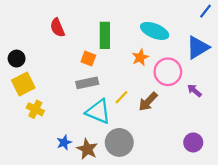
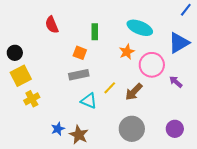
green rectangle: (105, 35) -> (95, 32), size x0.7
yellow cross: (35, 109) -> (32, 99), turned 35
cyan triangle: (98, 112) -> (89, 101), size x0.7
gray circle: (119, 142) -> (132, 129), moved

